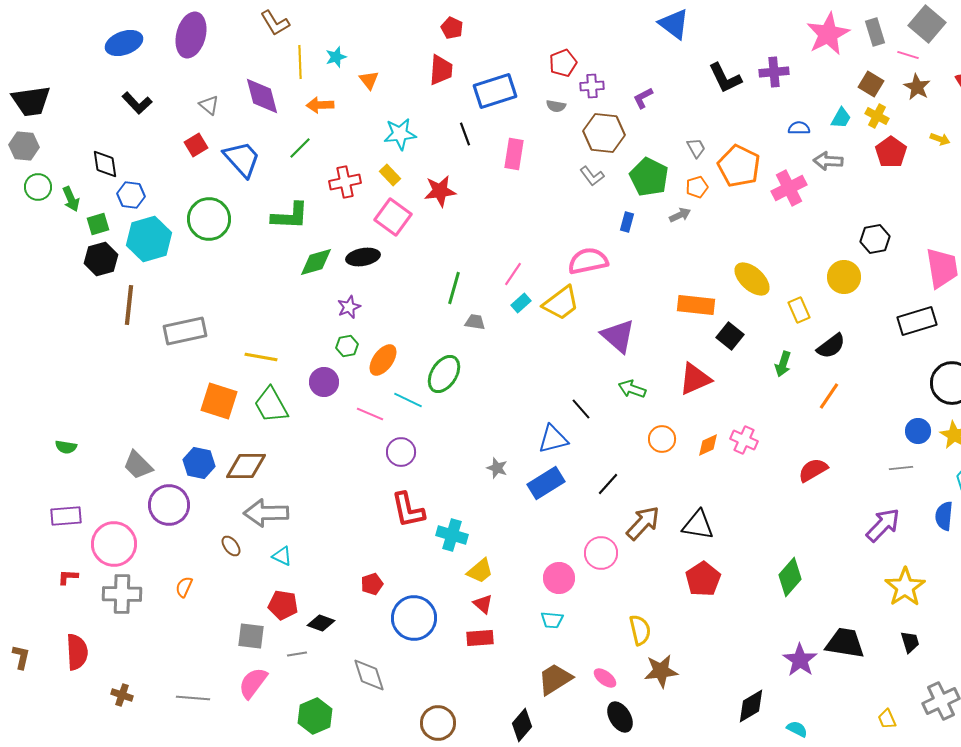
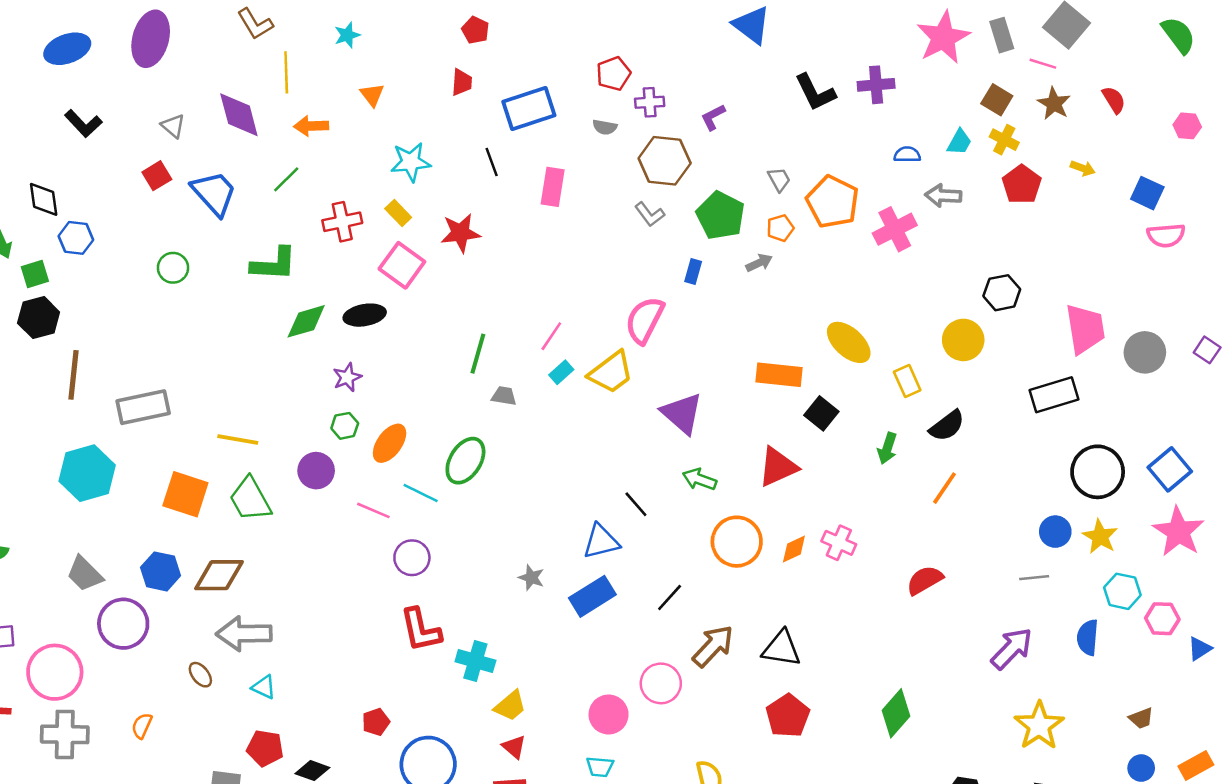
cyan star: (336, 57) -> (347, 35), moved
red trapezoid: (441, 70) -> (462, 82), size x0.7
green circle: (209, 219) -> (173, 268), size x0.6
cyan hexagon: (149, 239) -> (87, 473), moved
pink semicircle: (588, 261) -> (645, 320), turned -51
orange circle: (662, 439) -> (737, 542), size x1.5

